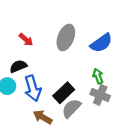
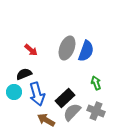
blue semicircle: (101, 43) -> (86, 51), moved, turned -35
gray cross: (100, 95) -> (96, 111), moved

